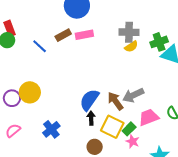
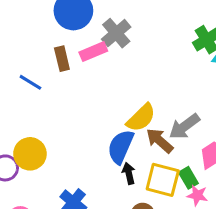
gray cross: (129, 32) -> (116, 33), moved, turned -30
brown rectangle: (63, 35) -> (62, 59), turned -63
yellow semicircle: (131, 47) -> (141, 118), moved, size x1.5
green rectangle: (129, 129) -> (188, 178), turned -64

